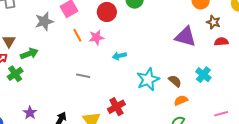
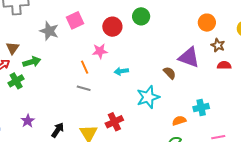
gray star: (44, 21) -> (49, 31), turned 30
orange line: (77, 35) -> (85, 67), moved
cyan cross: (203, 75) -> (201, 108), moved, turned 35
brown semicircle: (175, 81) -> (170, 73), moved

